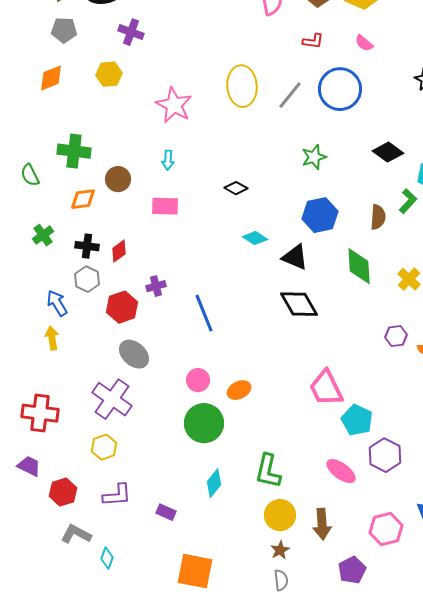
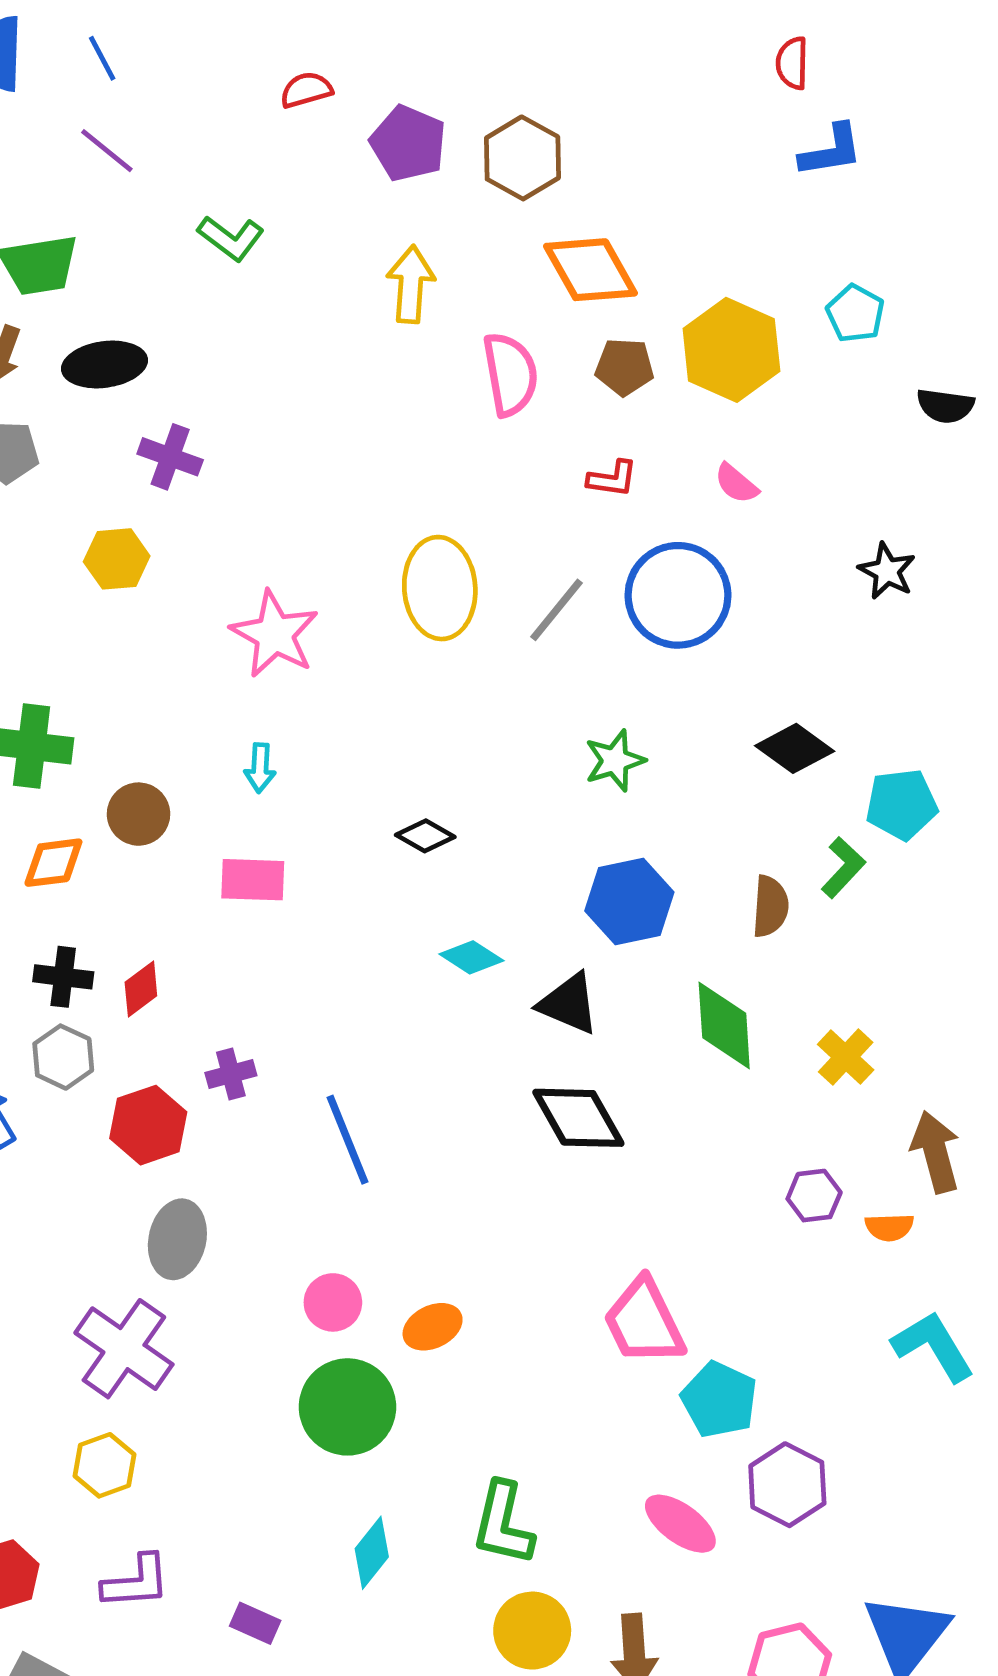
gray ellipse: (134, 354) -> (177, 1239), turned 60

